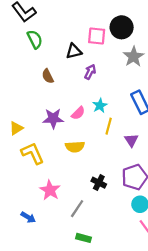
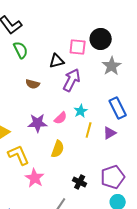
purple arrow: (90, 72) -> (72, 80), size x1.6
brown semicircle: (48, 76) -> (33, 84), turned -48
purple triangle: (131, 140) -> (110, 133), moved, turned 32
yellow semicircle: (75, 147) -> (58, 149), turned -66
pink star: (50, 190) -> (35, 178), moved

